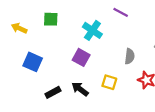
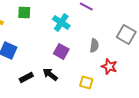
purple square: (81, 57) -> (61, 51), moved
yellow square: (109, 82) -> (86, 82), moved

